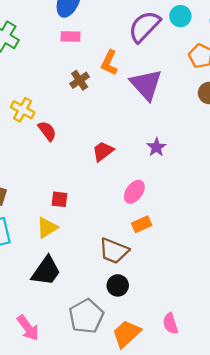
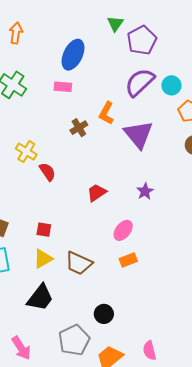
cyan circle: (180, 16) -> (171, 85), moved
pink rectangle: (71, 36) -> (63, 87), moved
red square: (60, 199) -> (44, 230), moved
brown trapezoid: (114, 251) -> (79, 263), moved

